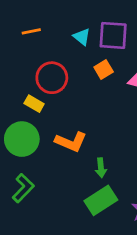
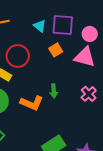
green arrow: (101, 168) -> (54, 91), moved

